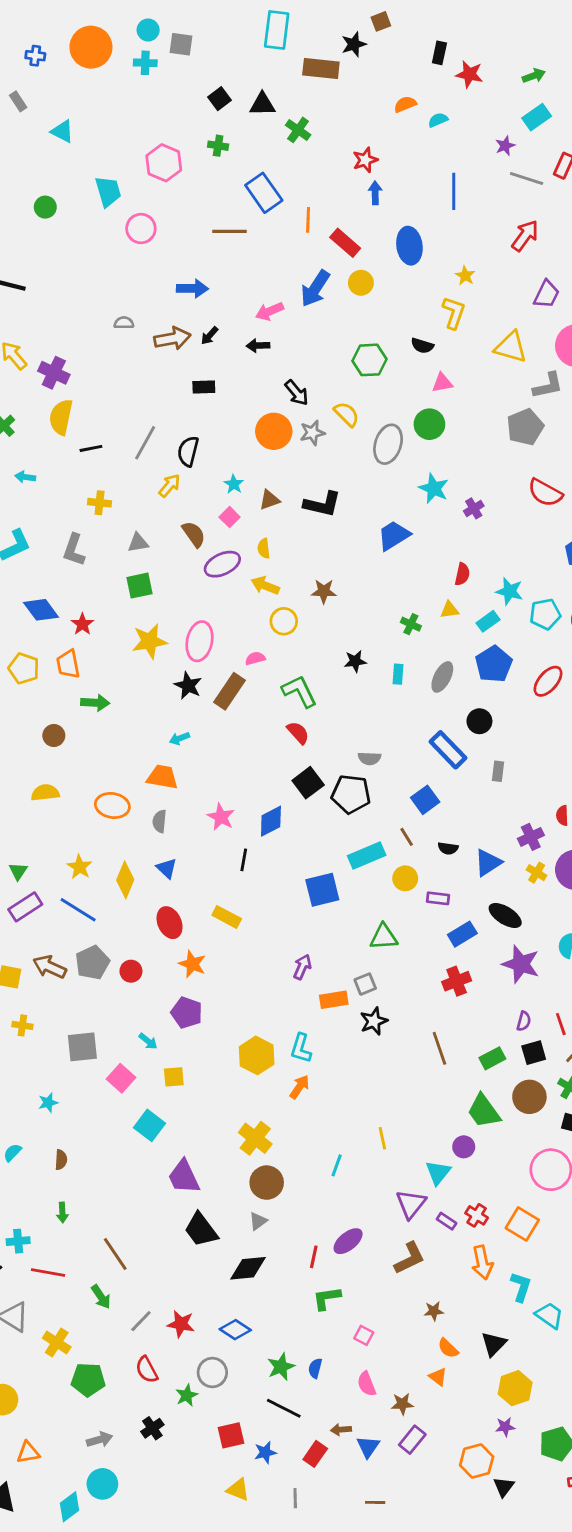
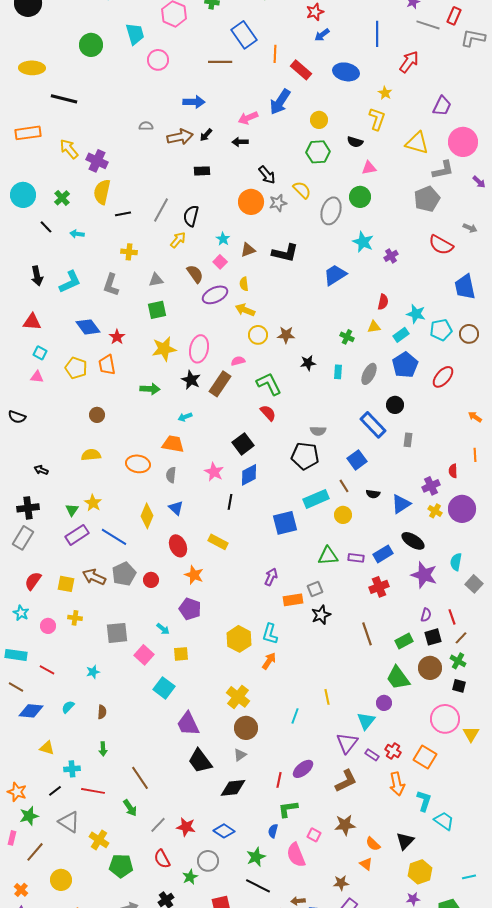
blue arrow: (375, 193) -> (322, 35), turned -126
green circle: (45, 207) -> (91, 45), size x1.5
red arrow: (525, 236) -> (409, 62), moved
blue ellipse: (409, 246) -> (346, 72), turned -70
yellow circle: (361, 283) -> (319, 120), moved
brown star: (324, 591) -> (286, 335), moved
green arrow: (95, 703) -> (150, 389), moved
black square: (308, 783) -> (243, 444), moved
yellow star: (80, 867) -> (93, 503), moved
purple rectangle: (438, 898) -> (356, 558), moved
brown star: (434, 1311) -> (345, 825), moved, size x1.5
blue semicircle: (315, 1368) -> (273, 831), moved
pink semicircle: (367, 1384) -> (296, 855), moved, size x1.4

